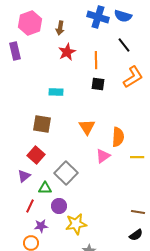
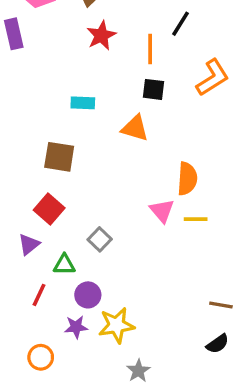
black line: (124, 45) -> (180, 24), moved, turned 70
orange triangle: (87, 127) -> (135, 128), moved, turned -42
pink triangle: (103, 156) -> (162, 211), turned -35
yellow line: (137, 157) -> (196, 219), moved
gray square: (66, 173) -> (100, 239), size x0.6
purple star: (41, 226) -> (76, 327), moved

